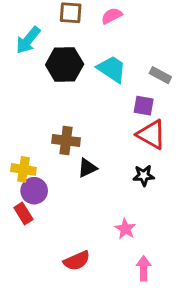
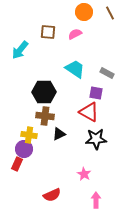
black hexagon: (65, 64) -> (44, 92), moved
red triangle: (151, 134) -> (89, 112), moved
yellow cross: (23, 169) -> (29, 135), moved
black star: (144, 175) -> (96, 139), size x1.5
red rectangle: (23, 214) -> (17, 164), turned 56

